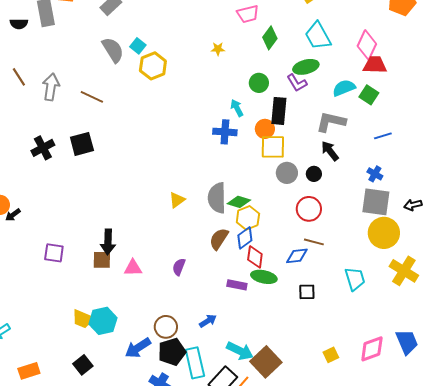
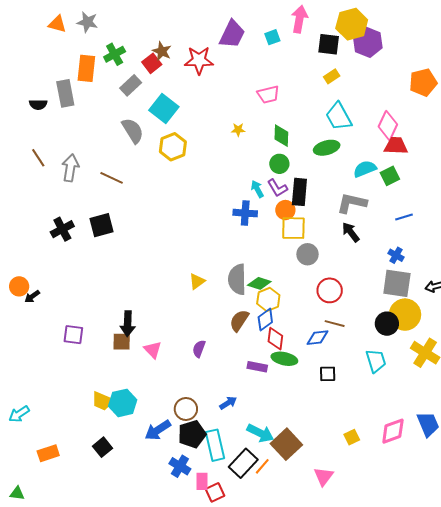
green diamond: (270, 38) -> (281, 136), moved, turned -35
cyan square: (138, 46) -> (164, 109), moved, size x1.8
purple L-shape: (297, 83) -> (277, 188), moved
green square: (369, 95) -> (390, 176), turned 30
black circle: (314, 174) -> (387, 324), moved, size x1.5
pink triangle: (133, 268) -> (153, 350), turned 48

